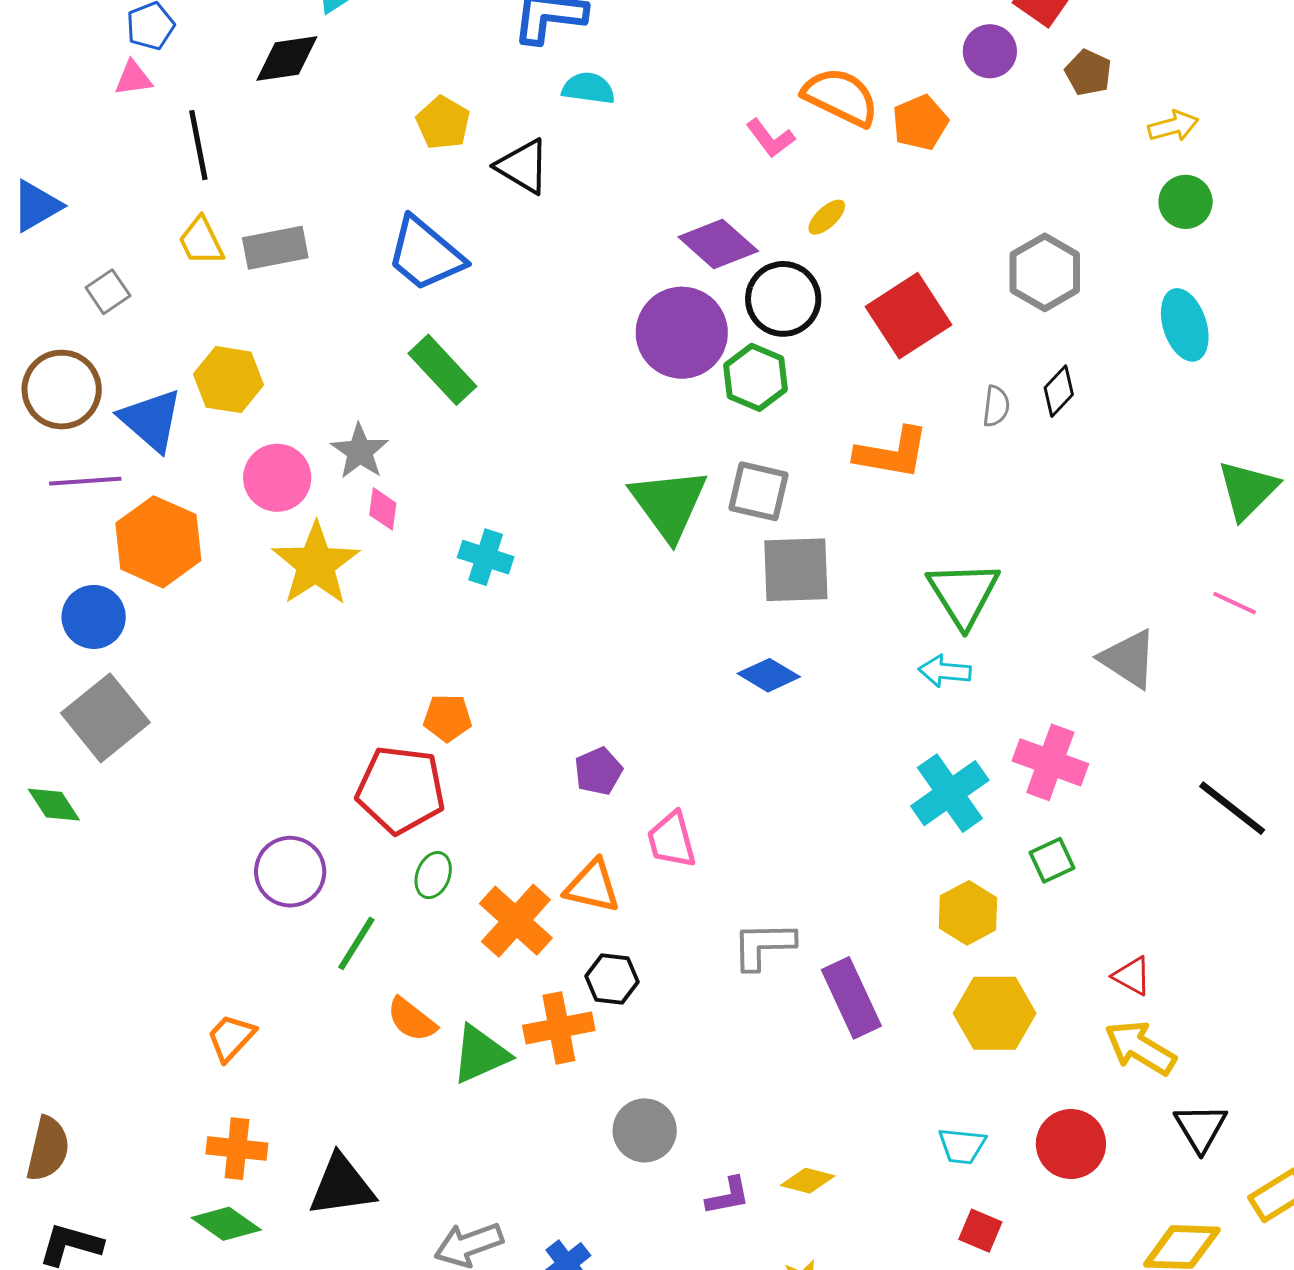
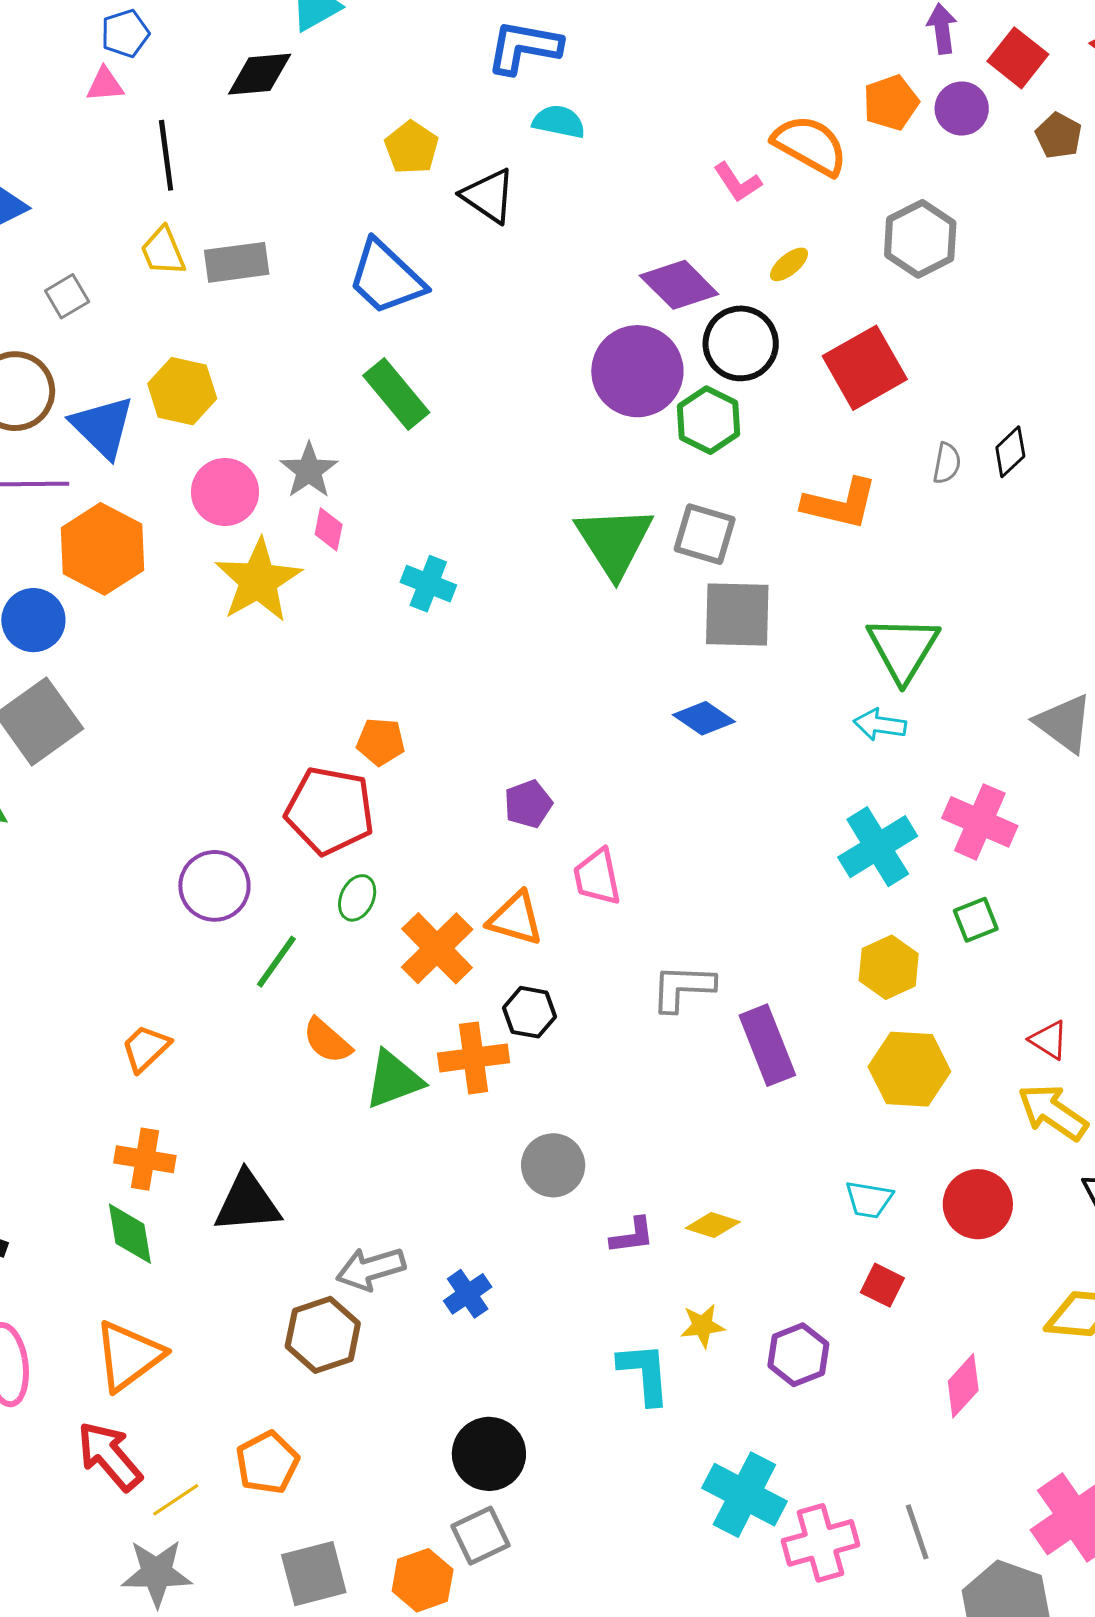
orange pentagon: (920, 122) -> (891, 103), moved
gray hexagon: (1045, 272) -> (920, 239), moved
green diamond: (226, 1224) -> (130, 1234), turned 42

